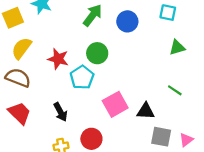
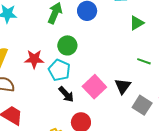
black triangle: (146, 111) -> (123, 86), turned -42
black arrow: (60, 112) -> (66, 94), moved
gray square: (161, 137) -> (142, 105), turned 36

